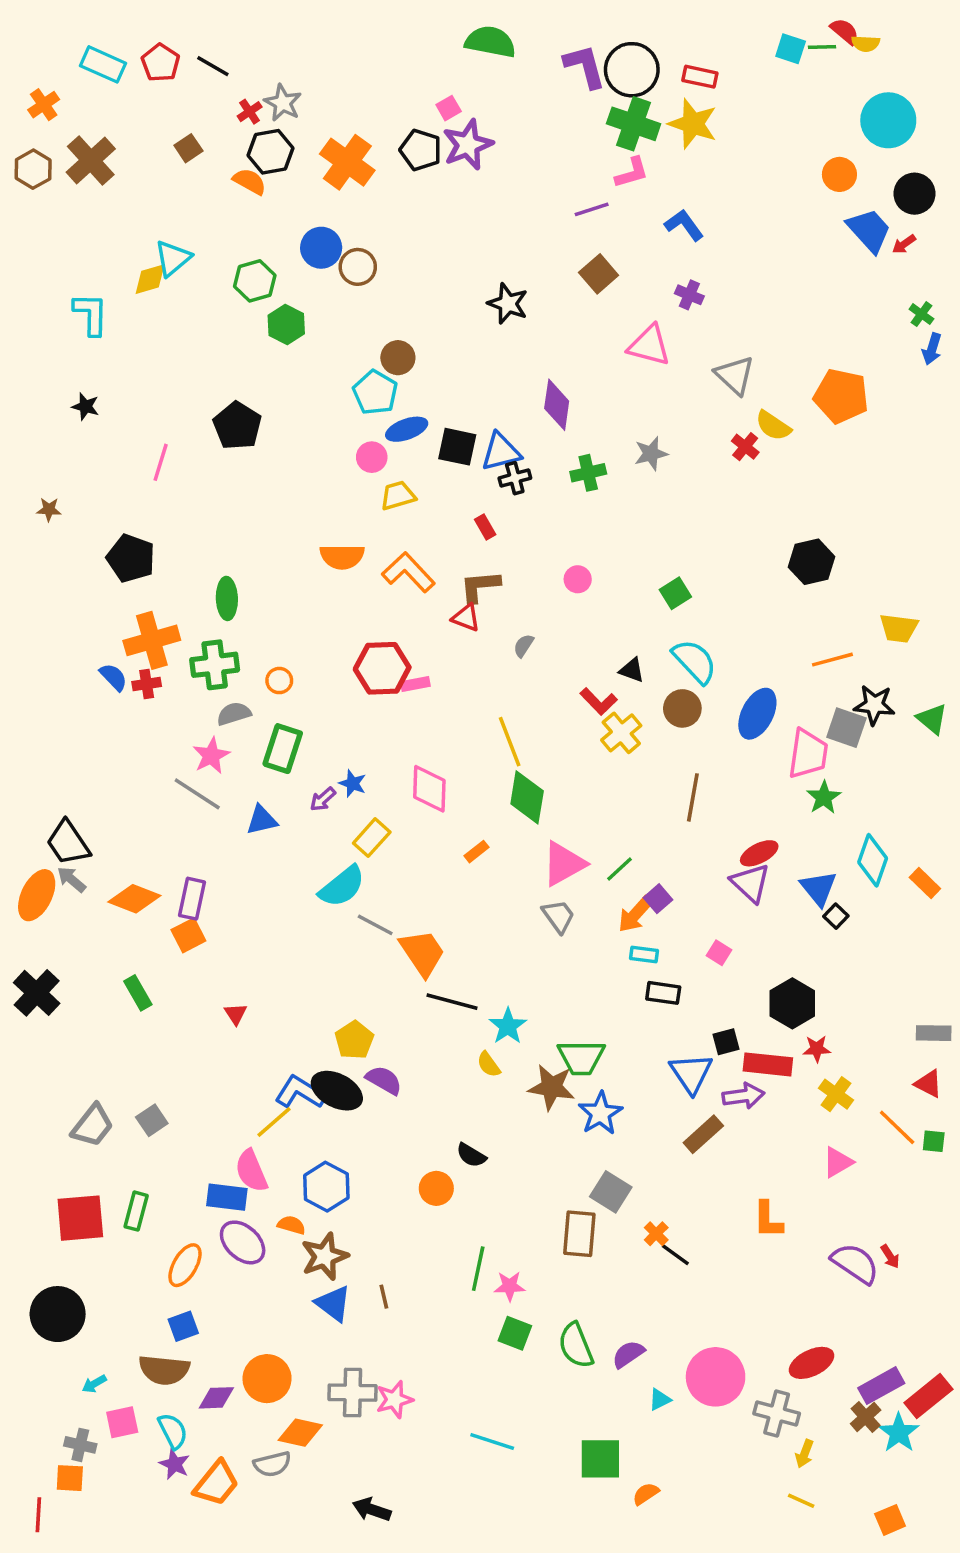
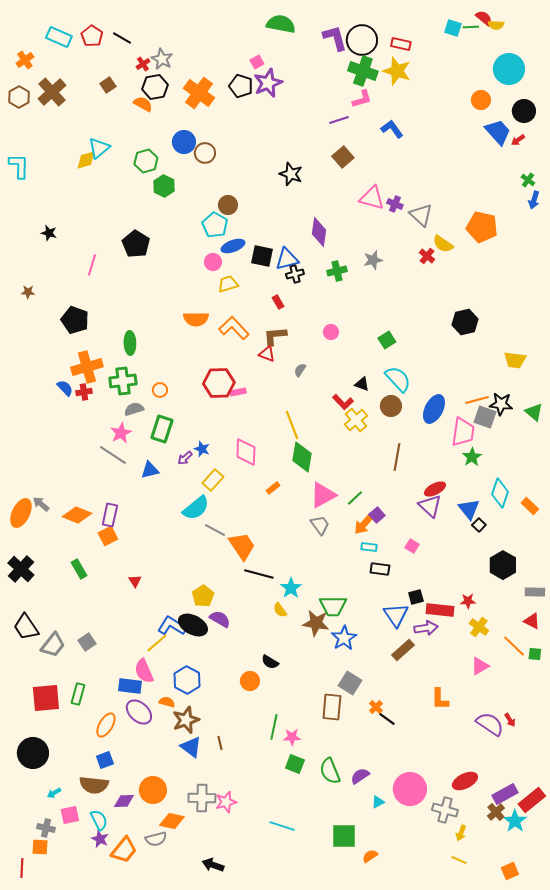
purple cross: (689, 295) -> (395, 204), moved
cyan L-shape: (91, 314) -> (19, 166), moved
orange line: (832, 660) -> (477, 400), moved
black trapezoid: (68, 843) -> (26, 627), moved
black hexagon: (792, 1003) -> (503, 565), moved

